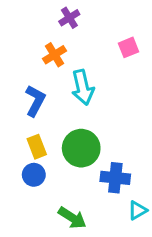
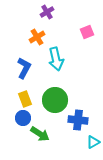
green arrow: (72, 218) -> (40, 134), moved

